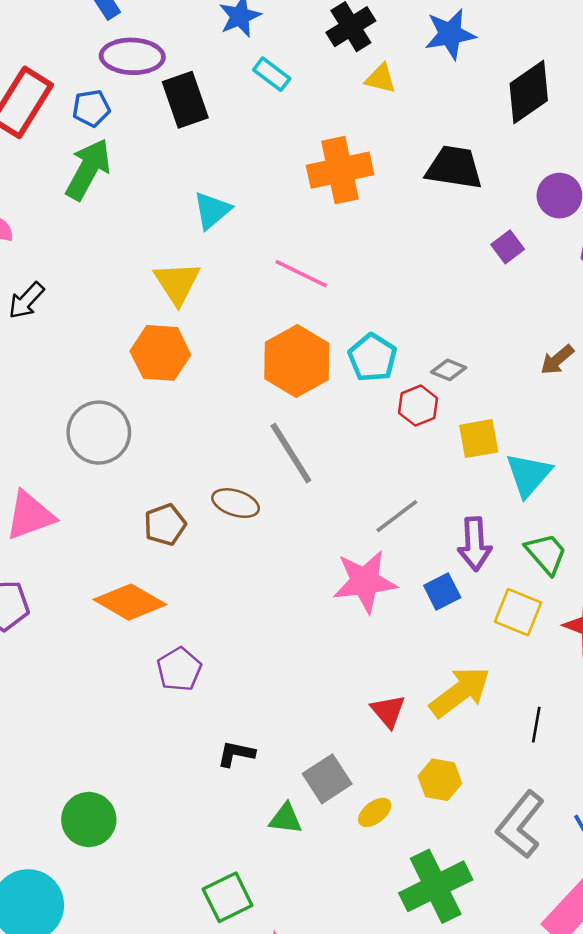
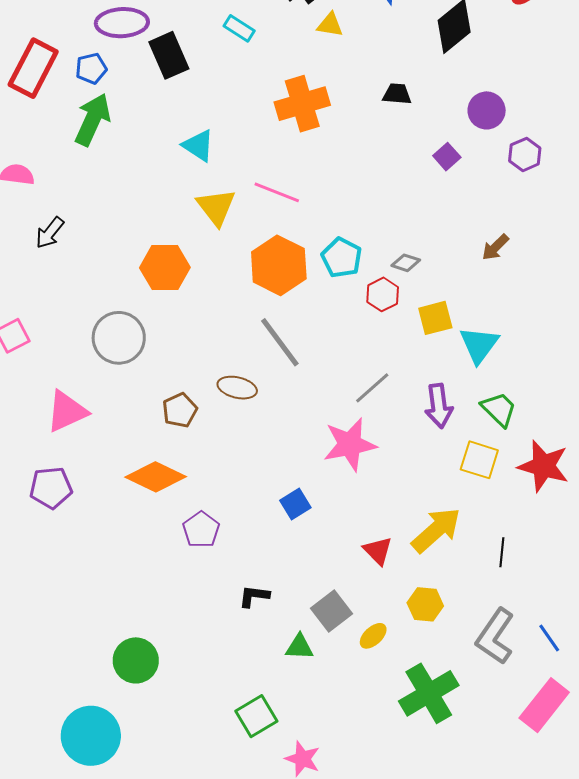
black trapezoid: (454, 167) -> (397, 94), size x0.6
cyan triangle: (212, 210) -> (198, 146), turned -42
yellow triangle: (177, 283) -> (216, 207), moved
blue square: (442, 591) -> (295, 504), moved

